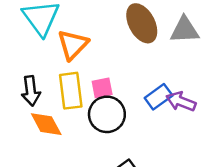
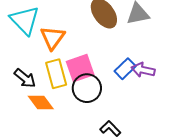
pink square: (102, 88) -> (80, 68), size x1.6
black arrow: (31, 91) -> (25, 78), turned -35

